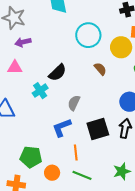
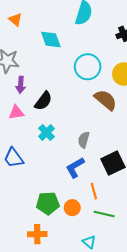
purple arrow: (23, 42) -> (21, 85), turned -63
brown semicircle: (100, 69) -> (106, 100), size x1.6
black semicircle: (57, 73) -> (43, 101), moved
orange circle: (52, 173) -> (72, 208), moved

